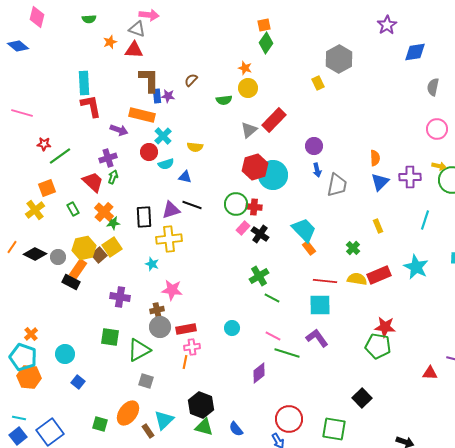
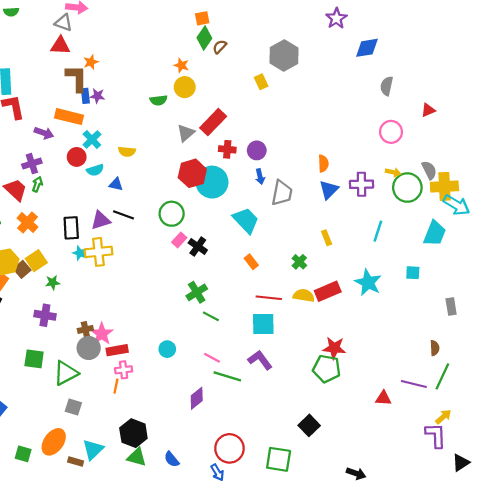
orange star: (110, 42) -> (91, 62), moved
brown semicircle: (191, 80) -> (220, 47), moved
red cross: (254, 207) -> (227, 149), moved
green star: (113, 223) -> (53, 282), moved
cyan trapezoid: (304, 230) -> (246, 220), moved
cyan star: (152, 264) -> (80, 253), moved
pink star: (172, 290) -> (102, 334), moved, turned 30
brown rectangle: (148, 431) -> (76, 462), turned -40

